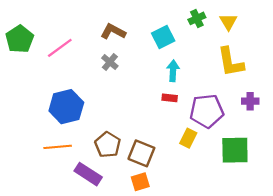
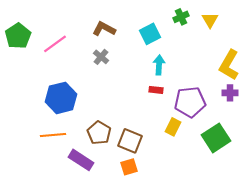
yellow L-shape: (231, 62) -> (229, 65), moved, turned 40
green square: (235, 150) -> (216, 138), turned -32

